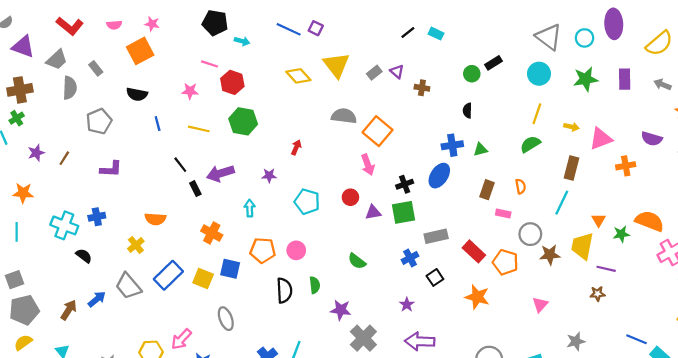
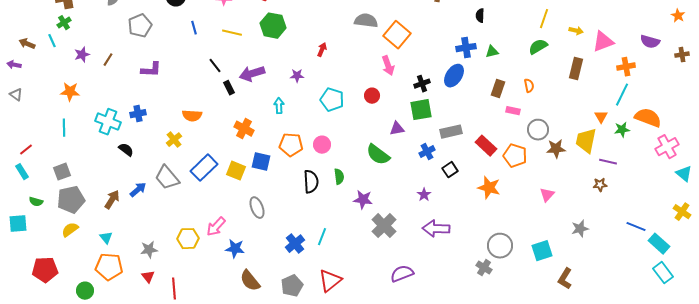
cyan line: (562, 203) -> (622, 95), moved
purple triangle: (373, 212) -> (397, 129), moved
green semicircle: (357, 261) -> (378, 155), size x1.4

